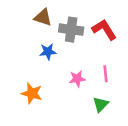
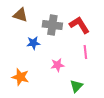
brown triangle: (43, 17) -> (20, 15), moved
pink line: (105, 74) -> (85, 52), moved

